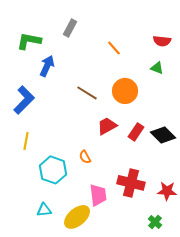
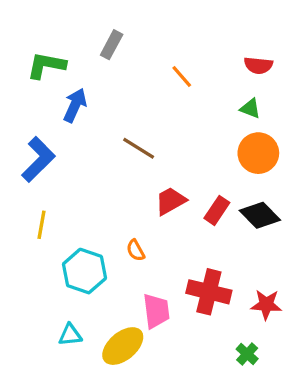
orange circle: (125, 91) -> (258, 153), moved

